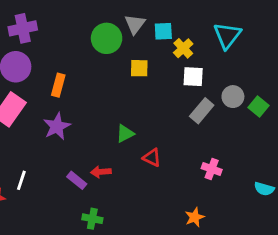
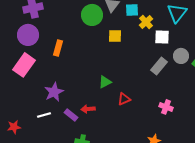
white square: (193, 77) -> (162, 37), moved
purple star: (57, 126) -> (54, 92), moved
red triangle: (152, 158) -> (124, 99), turned -48
white line: (21, 180) -> (44, 115), moved, turned 56

